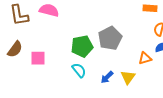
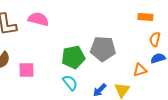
gray pentagon: (110, 38) -> (103, 49), turned 30

